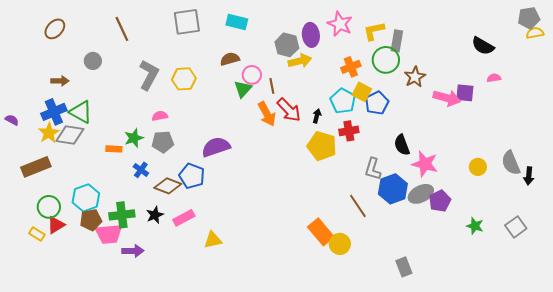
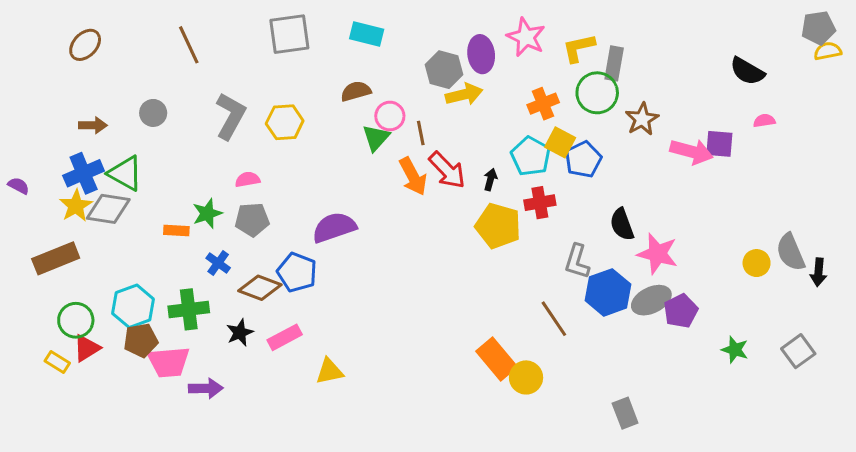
gray circle: (93, 61) -> (153, 113), moved
yellow circle: (478, 167) -> (757, 263), moved
green cross: (122, 215) -> (189, 309), moved

